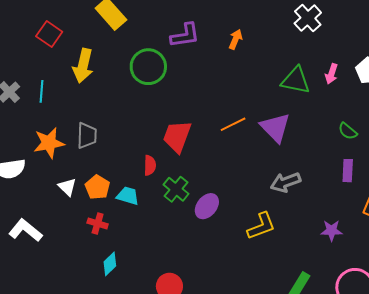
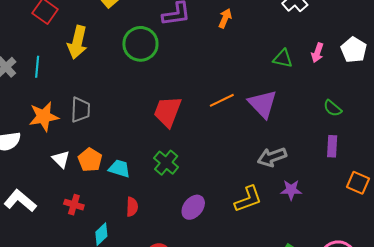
green triangle: (296, 80) -> (283, 59), size x0.7
red semicircle: (150, 165) -> (132, 207), moved
purple ellipse: (207, 206) -> (193, 207), moved
red cross: (98, 224) -> (74, 205), moved
purple star: (332, 231) -> (291, 190), moved

